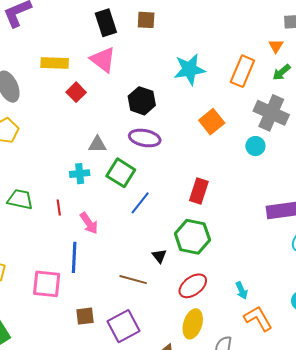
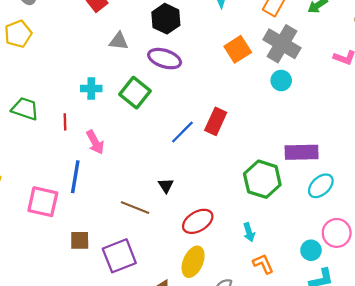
gray cross: (271, 113) -> (282, 44), moved
gray triangle: (97, 144) -> (119, 41), moved
blue line: (140, 203) -> (182, 132), moved
green hexagon: (192, 237) -> (262, 179), moved
orange L-shape: (258, 318) -> (263, 264), size x0.7

